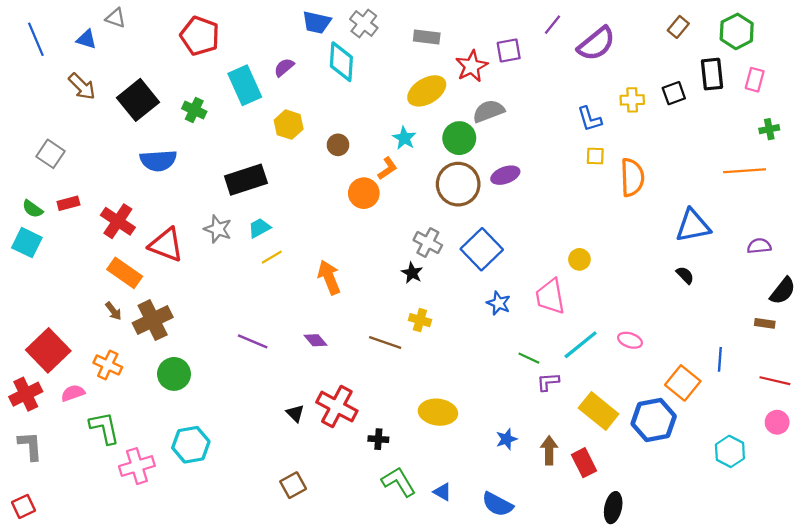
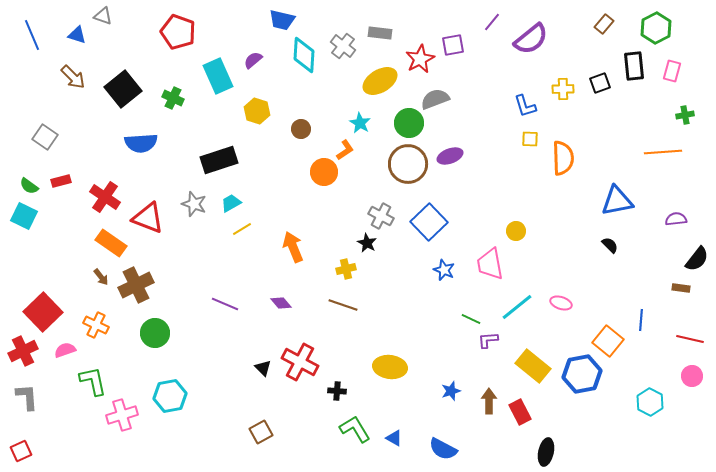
gray cross: (364, 24) -> (343, 46), moved
yellow cross: (420, 320) -> (346, 269), moved, turned -30

